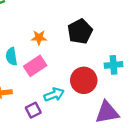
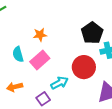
black pentagon: (80, 31) -> (92, 33), moved

